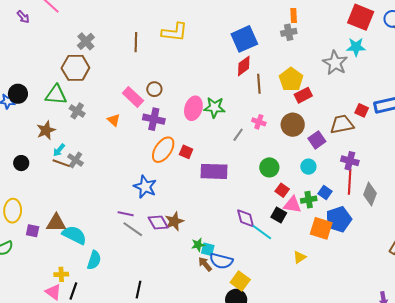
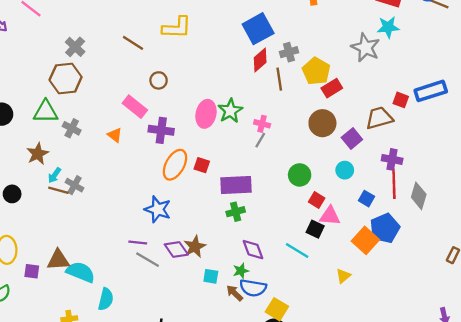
gray cross: (289, 32) -> (289, 52), moved
brown line: (136, 42) -> (133, 43), turned -54
brown circle: (154, 89) -> (159, 80), moved
green star: (215, 107) -> (230, 111), turned -30
pink cross: (259, 122) -> (262, 124), moved
green cross: (309, 200) -> (236, 212), moved
purple diamond: (246, 218) -> (253, 250), moved
orange square: (321, 228) -> (365, 240), turned 30
green star: (198, 245) -> (241, 271), moved
cyan square: (208, 249) -> (211, 276), moved

